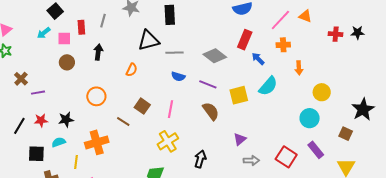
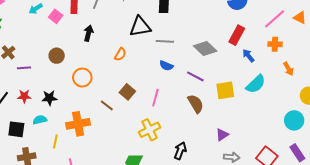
pink square: (64, 39) -> (56, 16), turned 32
brown circle: (67, 62) -> (57, 56), moved
orange arrow: (299, 68) -> (288, 69), turned -32

